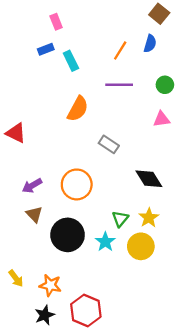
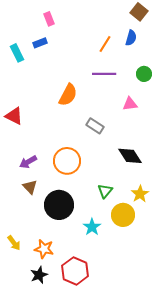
cyan rectangle: (71, 61) -> (17, 53), moved
pink triangle: (161, 119) -> (130, 104), moved
yellow star: (149, 218) -> (140, 194), moved
cyan star: (105, 242) -> (92, 227), moved

